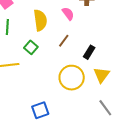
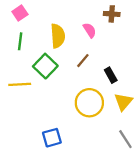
green square: (31, 47) -> (45, 66), size x1.5
black rectangle: (89, 52) -> (111, 75), turned -64

